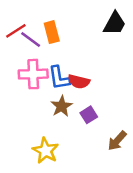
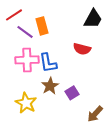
red line: (16, 31) -> (14, 15), moved
red semicircle: (79, 81) -> (82, 49), moved
yellow star: (46, 151) -> (26, 103), moved

